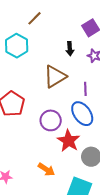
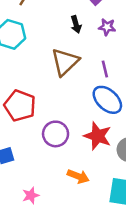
purple circle: (51, 120) -> (56, 134), moved

